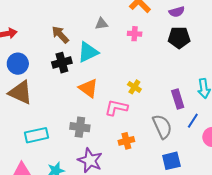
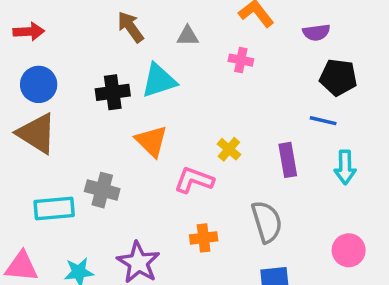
brown arrow: (60, 35) -> (130, 27), moved
black pentagon: (179, 38) -> (338, 77), moved
purple rectangle: (178, 99) -> (288, 160), moved
blue line: (193, 121) -> (323, 121), moved, turned 63
gray cross: (80, 127) -> (102, 190), moved

